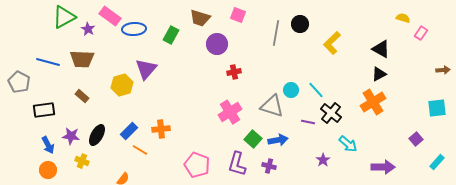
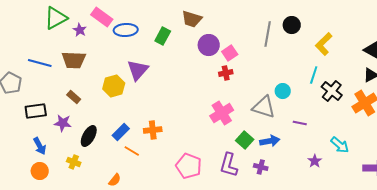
pink square: (238, 15) -> (230, 53), moved, turned 35
cyan line: (316, 90) -> (314, 75), moved, turned 60
black cross: (331, 113) -> (332, 91), moved
purple star: (71, 136) -> (63, 123), moved

